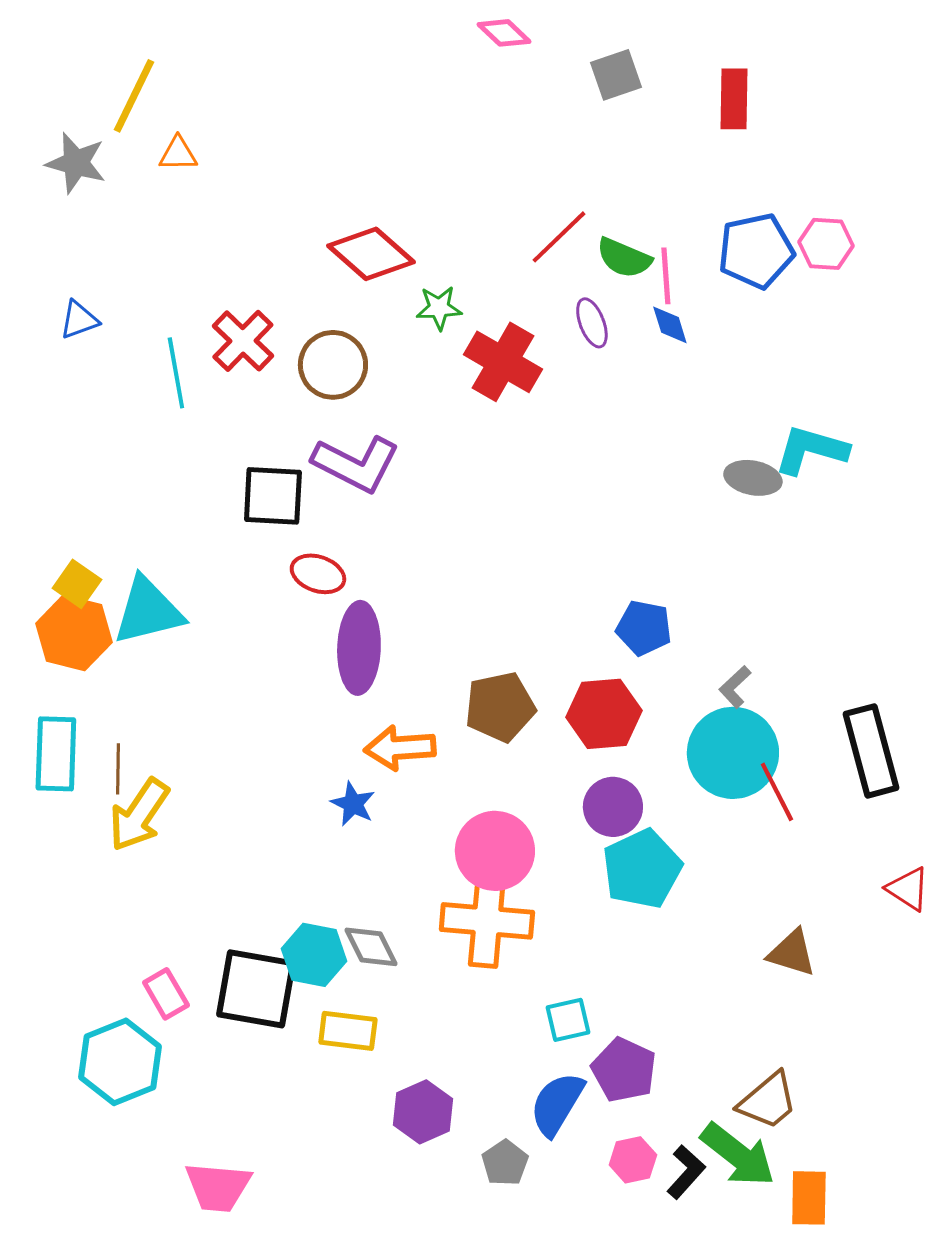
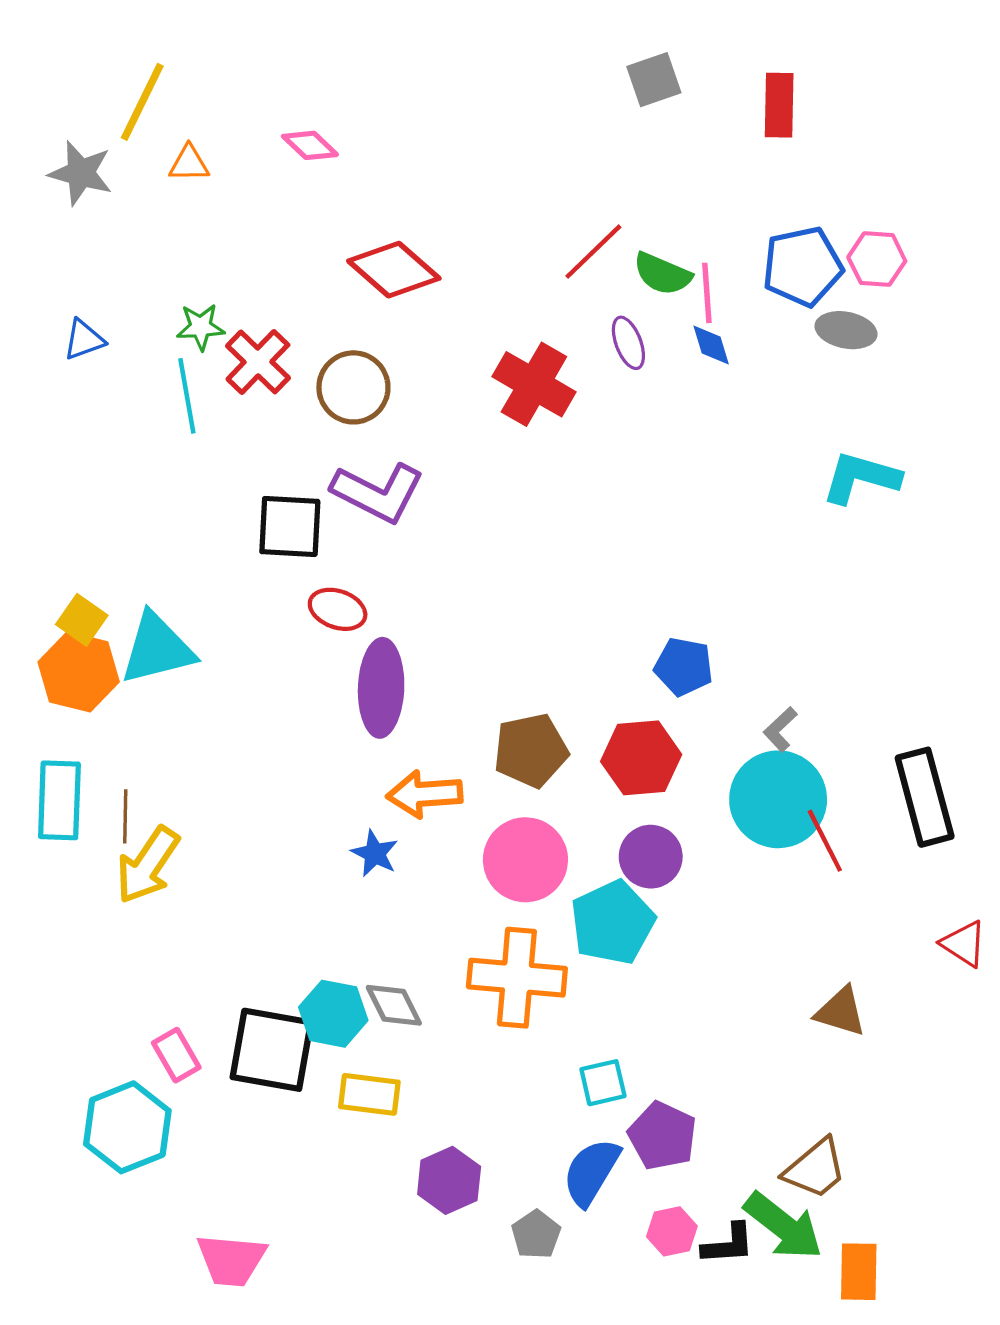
pink diamond: (504, 33) -> (310, 145), moved
green star: (439, 308) -> (201, 327), moved
gray ellipse: (753, 478) -> (846, 330), moved
pink circle: (495, 851) -> (525, 860), moved
cyan pentagon: (642, 869) -> (612, 922), moved
black L-shape: (686, 1172) -> (728, 1244), turned 44

